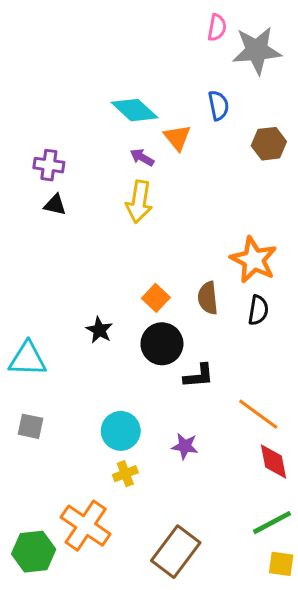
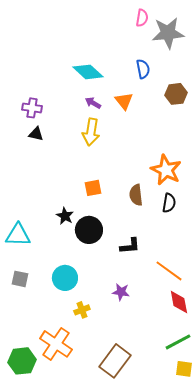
orange triangle: (177, 138) -> (124, 101), moved
orange square: (156, 298) -> (93, 188), moved, turned 36
black circle: (162, 344) -> (89, 230), moved
cyan circle: (121, 431) -> (65, 278), moved

